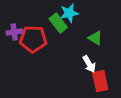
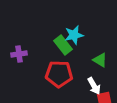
red pentagon: (33, 39) -> (59, 74), moved

